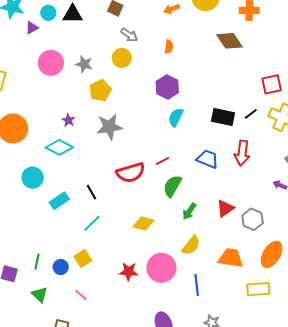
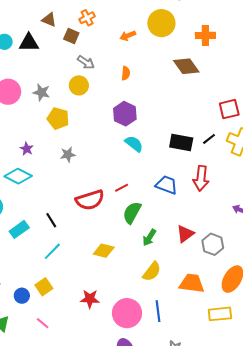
yellow pentagon: (100, 91) -> (58, 118), turned -30
cyan semicircle: (176, 117) -> (134, 144), turned 102
gray star: (109, 127) -> (68, 154), size x0.6
pink circle: (161, 268) -> (127, 313), moved

